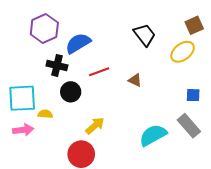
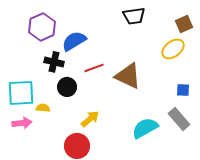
black trapezoid: (145, 35) -> (134, 16), moved, turned 120
brown triangle: (135, 80) -> (128, 76), size x2.0

